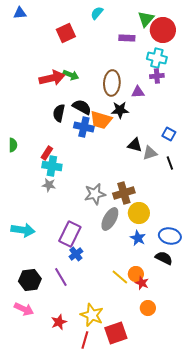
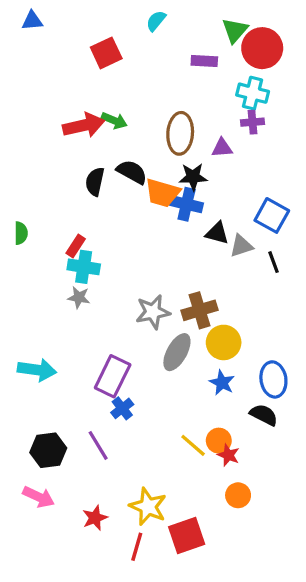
blue cross: (84, 127) -> (187, 204), moved
blue square: (169, 134) -> (272, 215), size x1.5
blue ellipse: (170, 236) -> (273, 379), turned 70

